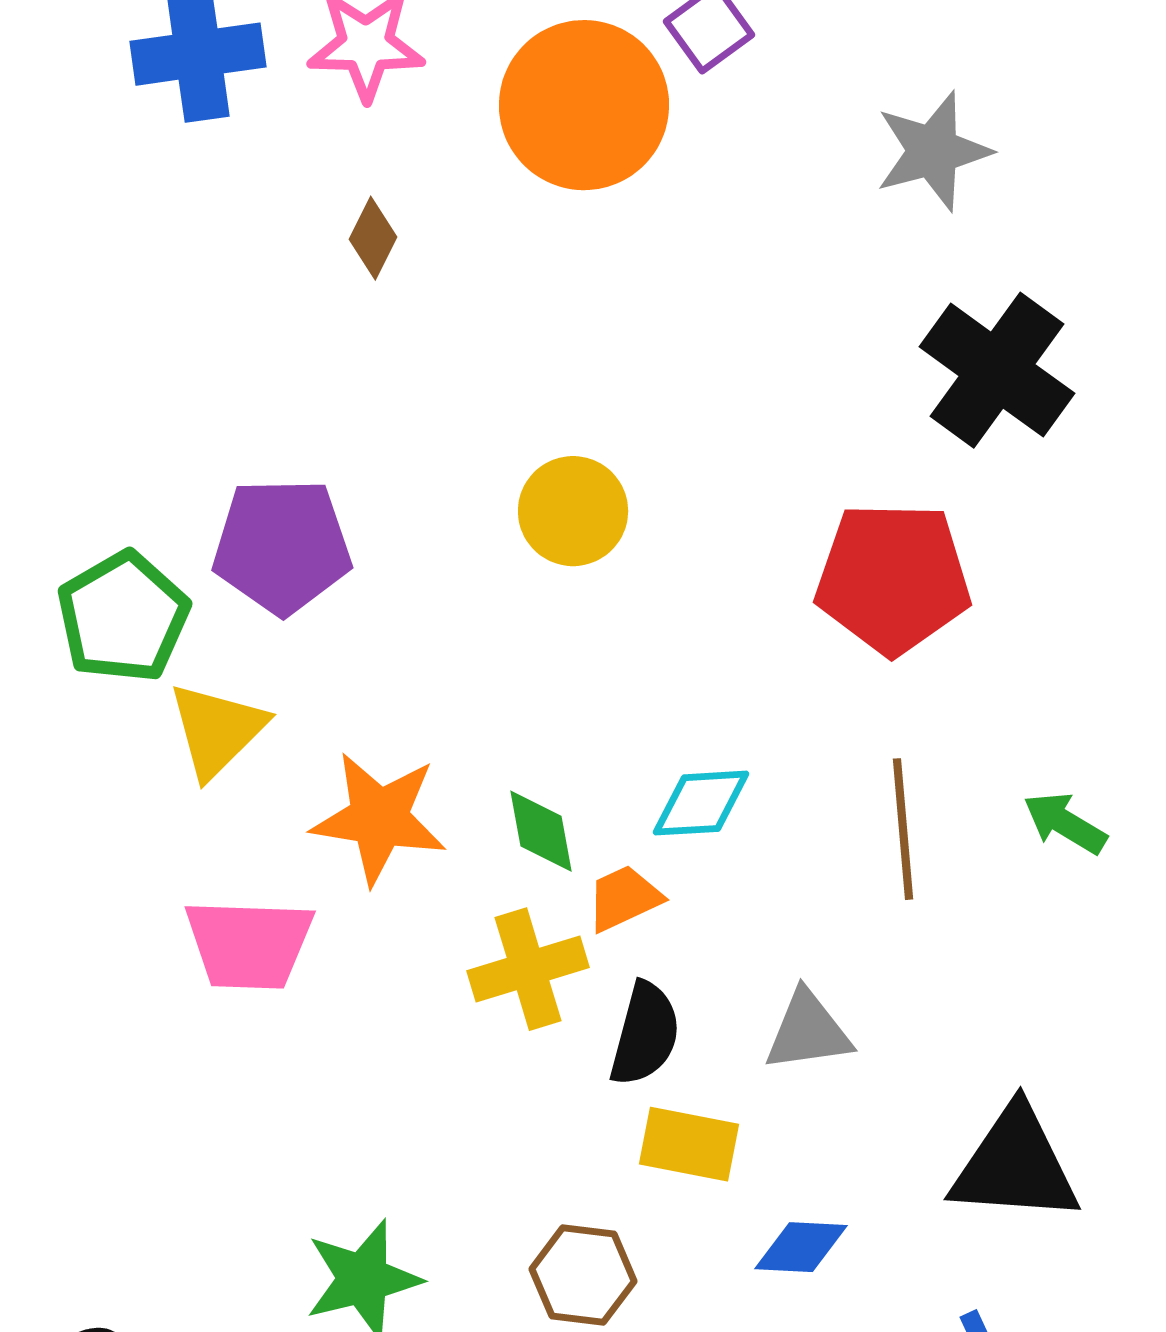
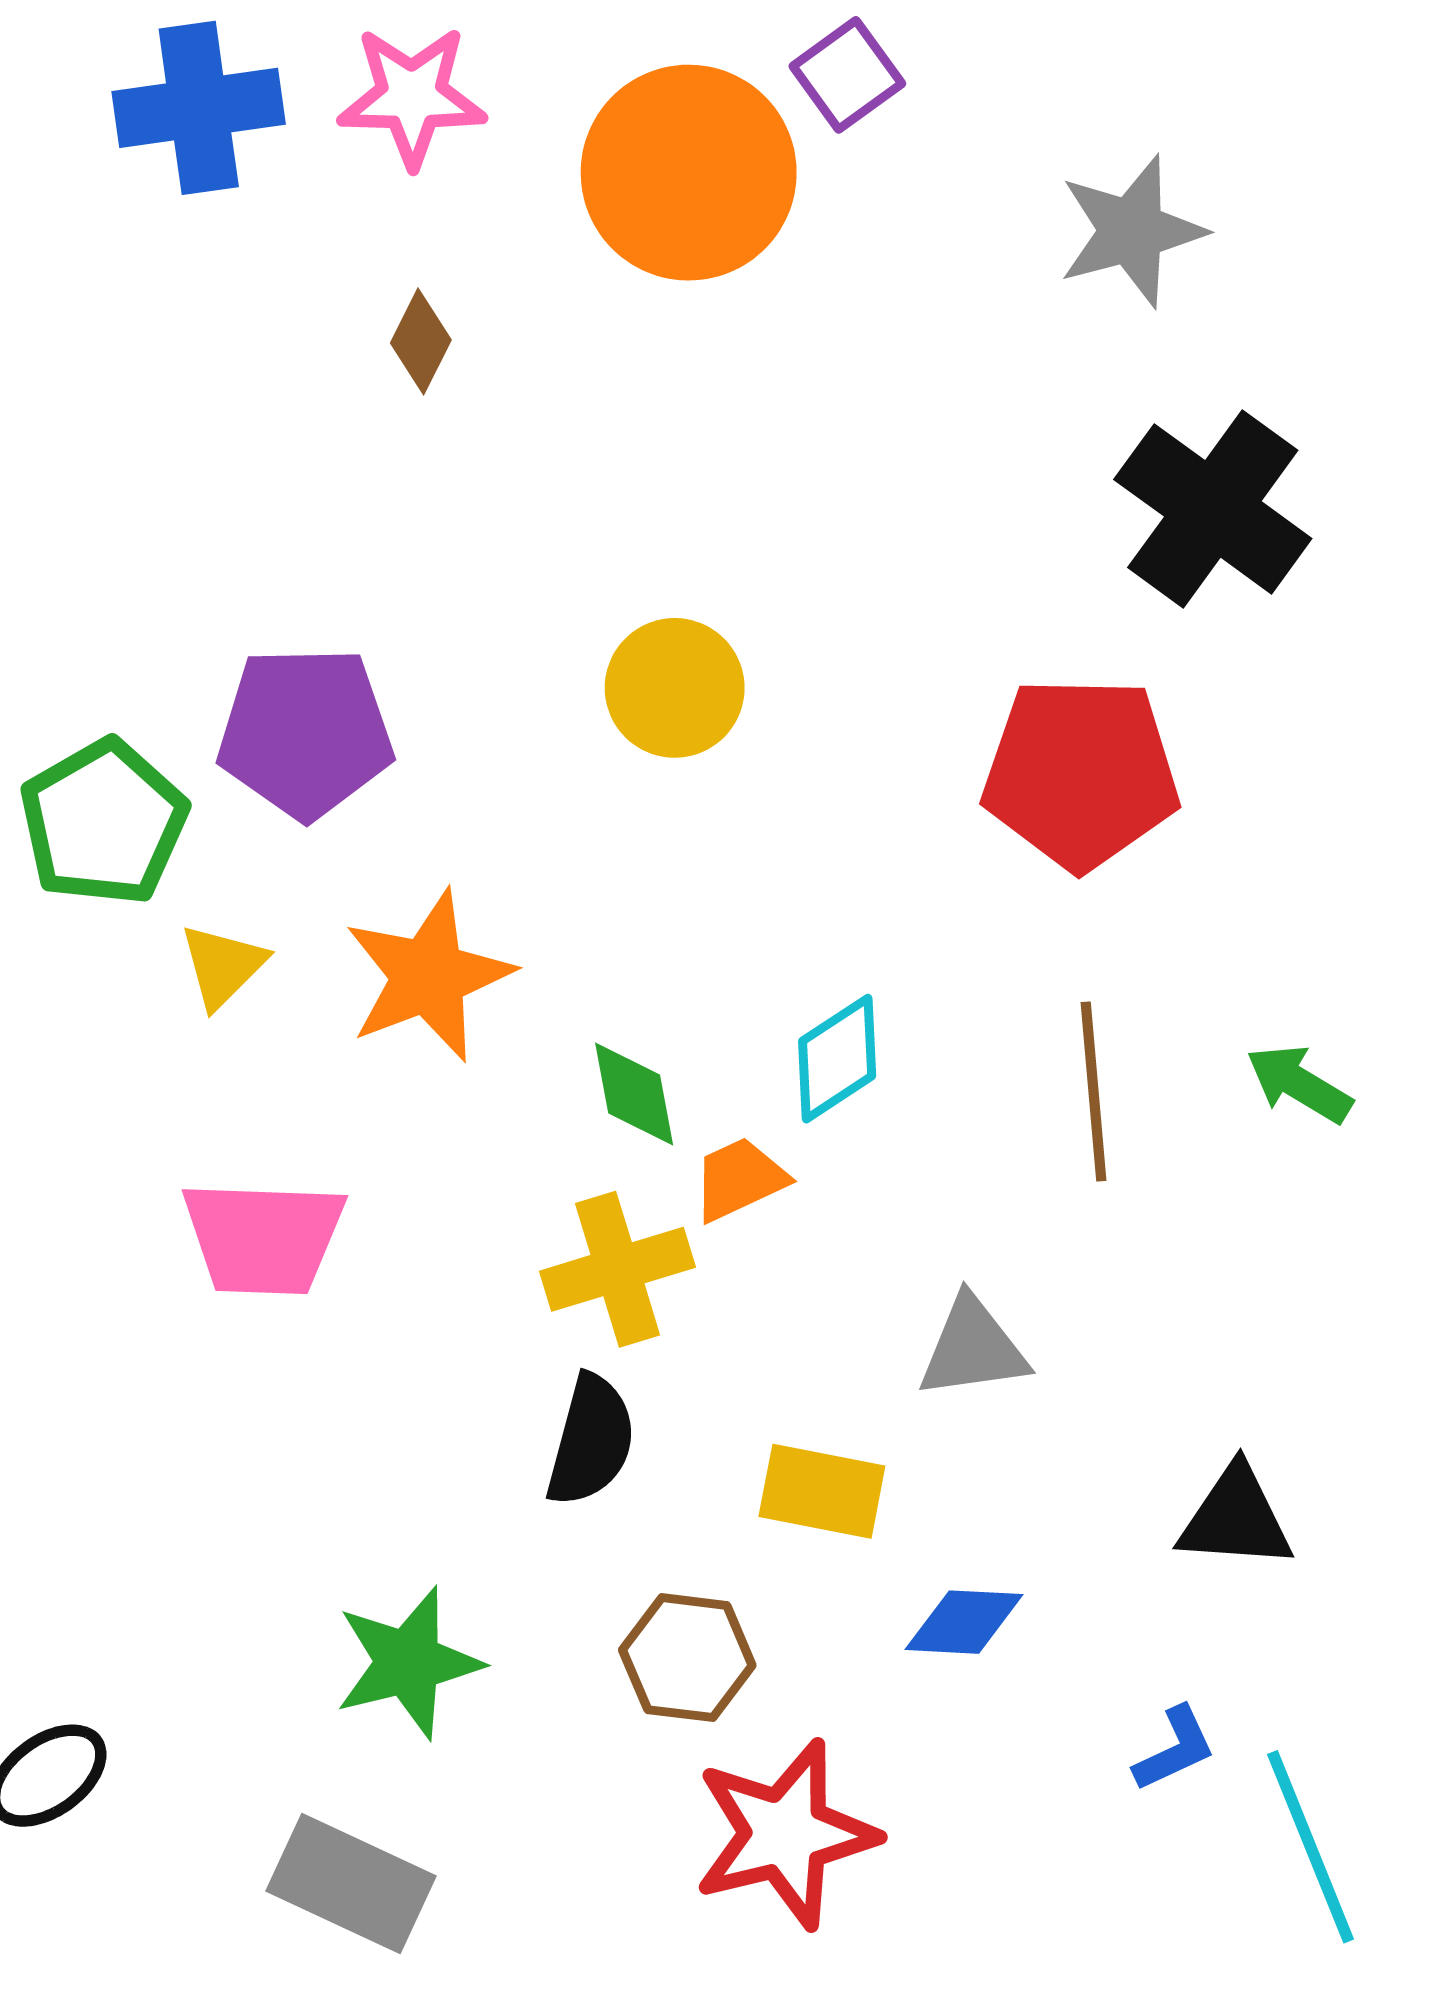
yellow triangle: (217, 730) -> (223, 966), size x0.7
cyan diamond: (701, 803) -> (837, 1059), turned -30
orange star: (379, 818) -> (428, 976), moved, turned -30
black semicircle: (645, 1034) -> (591, 1441), moved
black triangle: (1015, 1165) -> (1236, 1518), size x0.7

